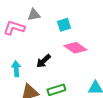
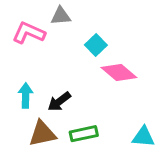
cyan square: (64, 25) -> (96, 45), moved, turned -32
black arrow: (44, 61) -> (59, 102), moved

